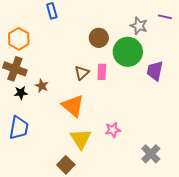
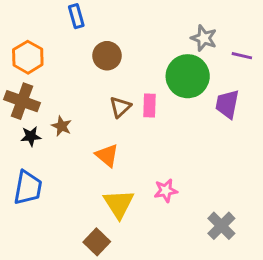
purple line: (165, 17) -> (242, 56), moved
brown circle: (99, 38) -> (107, 56), moved
orange triangle: (73, 106) -> (107, 155), size x0.7

